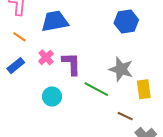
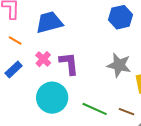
green line: (96, 89) -> (95, 109), moved
cyan circle: (52, 97) -> (52, 98), size x1.6

